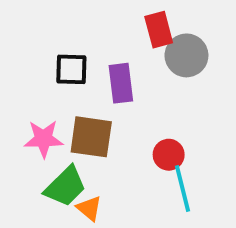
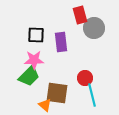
brown square: (91, 137) -> (57, 93), moved
pink star: (44, 139) -> (34, 60), moved
green trapezoid: (65, 186) -> (29, 76), moved

